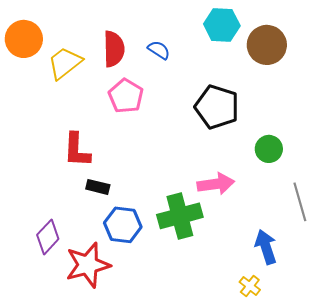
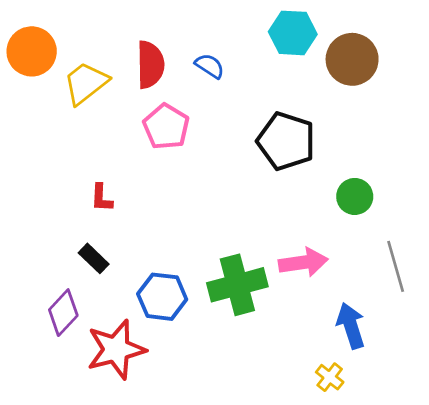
red L-shape: (77, 150) -> (102, 198), size x0.6
pink arrow: (216, 184) -> (303, 262), moved
black rectangle: (98, 187) -> (94, 258), moved, turned 30

